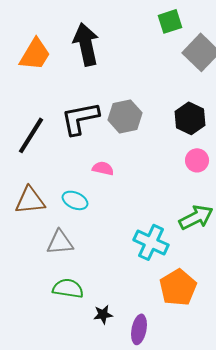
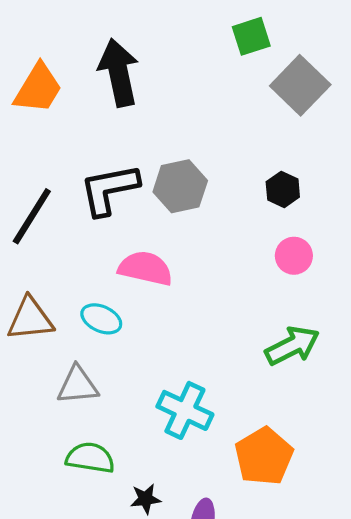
black hexagon: (190, 118) -> (283, 189), size x0.7
pink semicircle: (103, 168) -> (145, 268), size x1.6
cyan cross: (151, 242) -> (185, 410), moved

